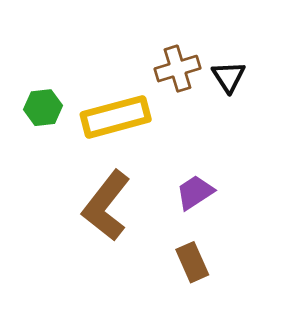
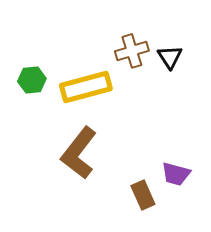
purple trapezoid: (195, 192) -> (176, 174), moved, turned -132

